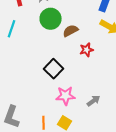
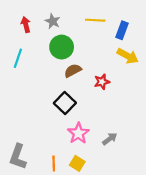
brown semicircle: (70, 31) -> (73, 71), moved
pink star: (66, 96) -> (78, 133), turned -30

